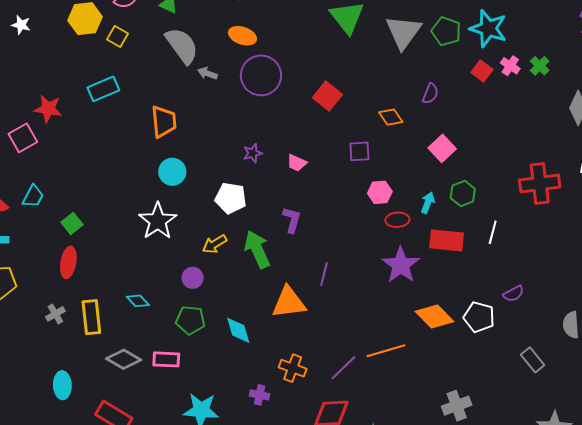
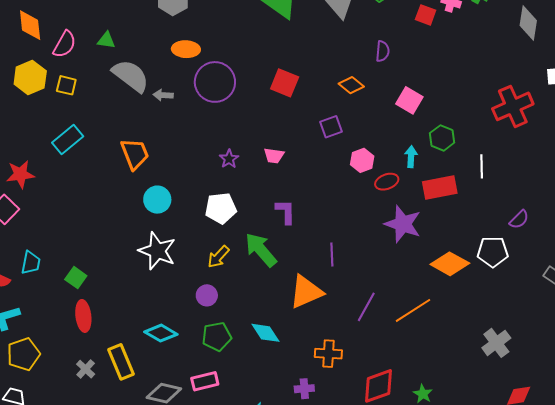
cyan diamond: (138, 301) -> (161, 333), size x1.4
purple line: (343, 368) -> (366, 307), moved

